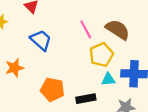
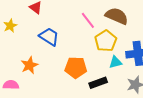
orange pentagon: (52, 89) -> (76, 68), moved

